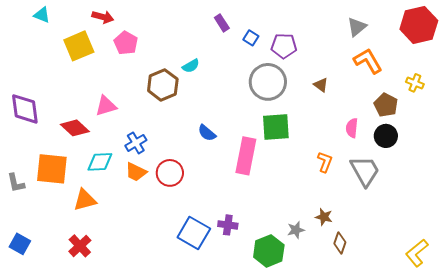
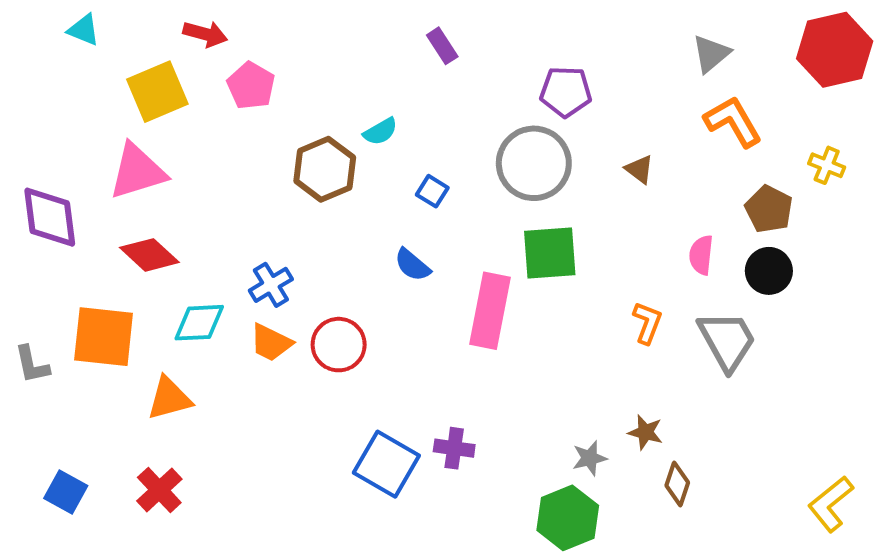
blue square: (251, 38) -> (432, 191), moved
pink triangle: (106, 106) -> (137, 171), moved, size x1.4
blue square: (20, 244) -> (66, 492), moved
green hexagon: (269, 251) -> (568, 518), moved

